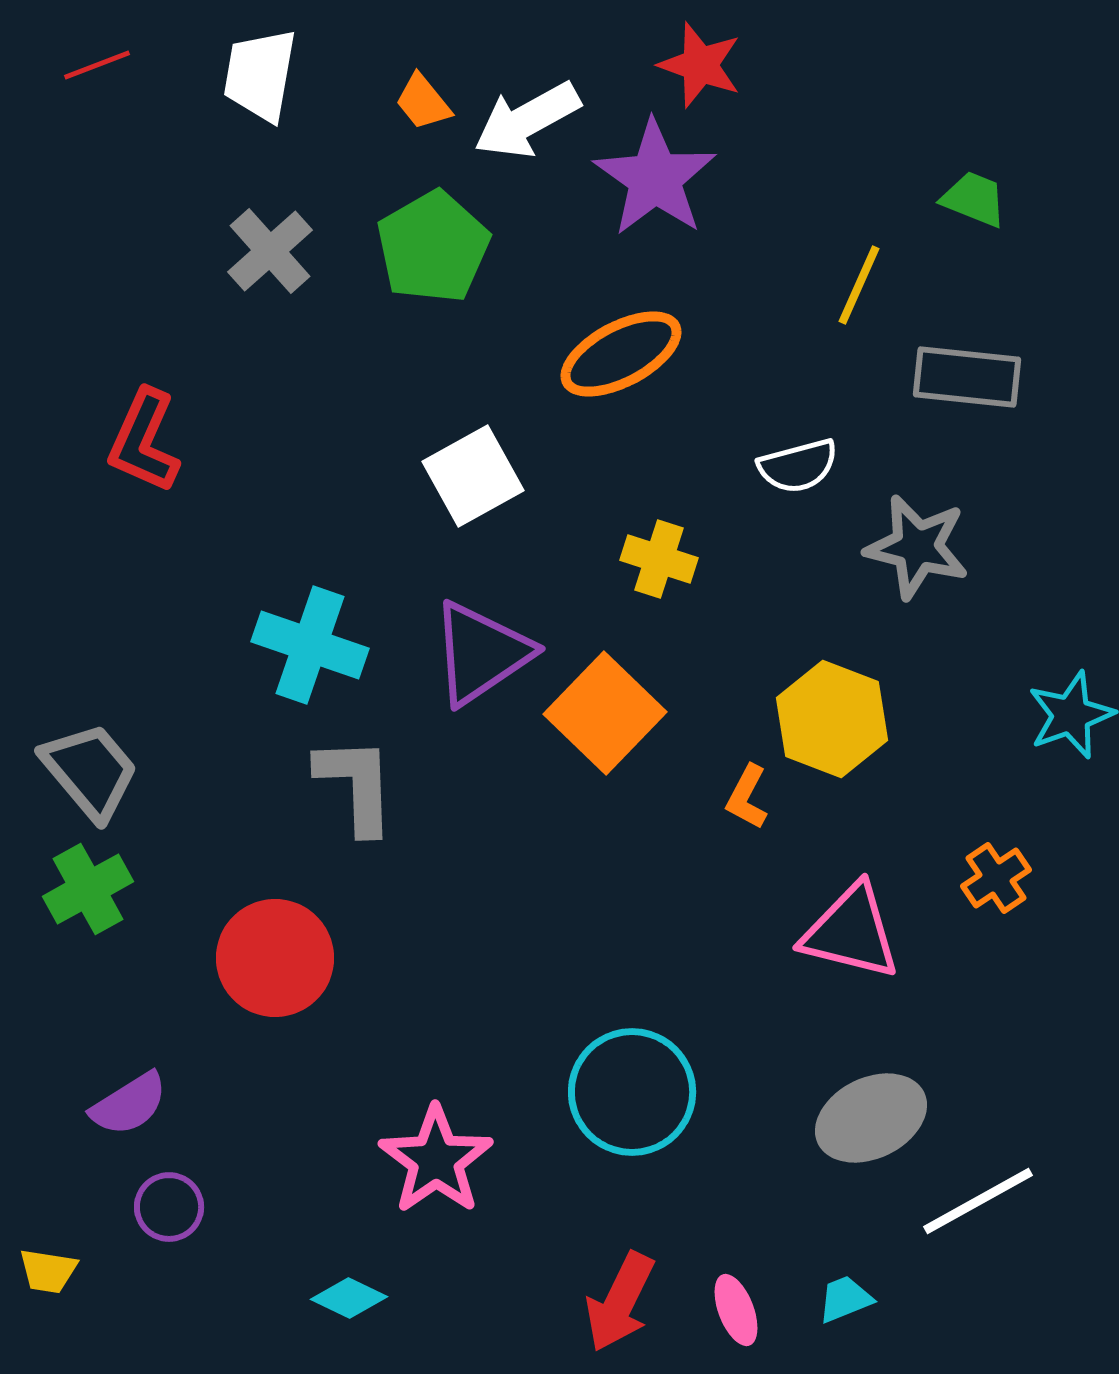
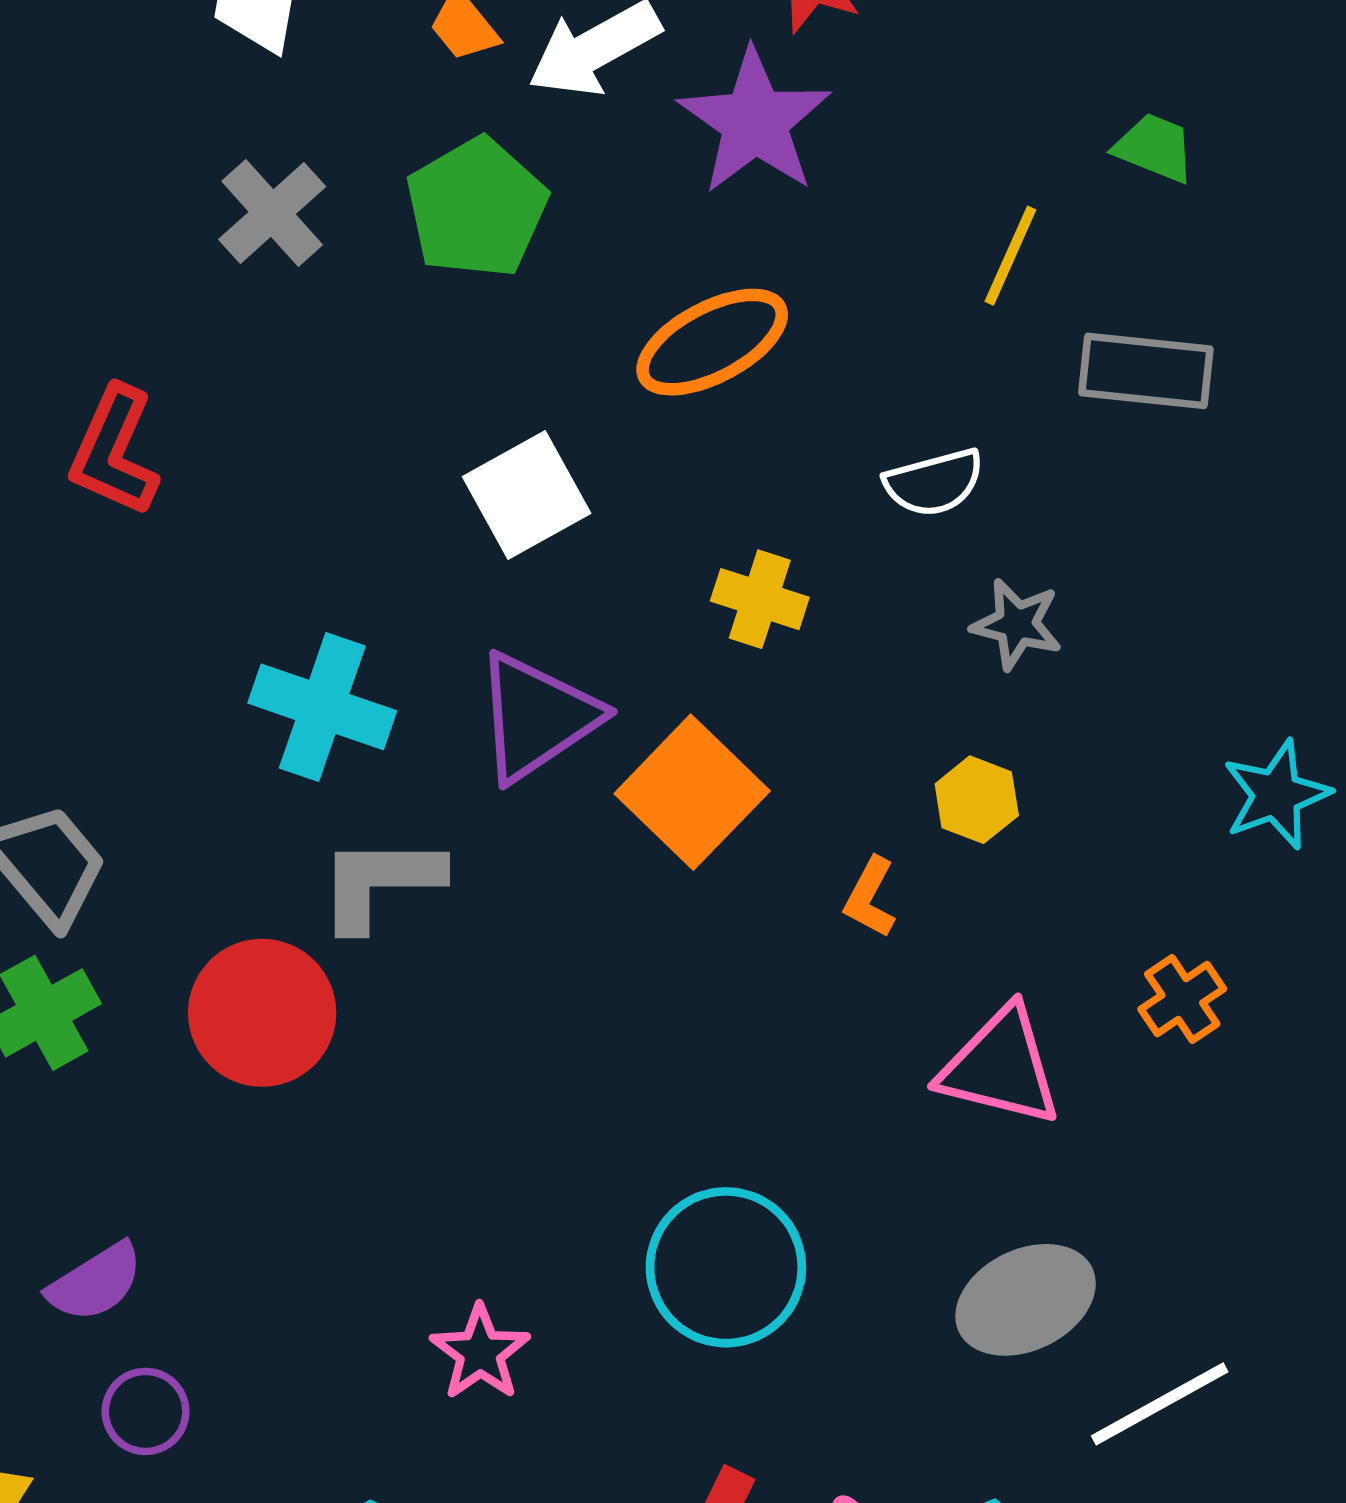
gray star: (917, 547) -> (1017, 624), moved, size x0.7
yellow hexagon: (832, 719) -> (977, 800), size x0.6
gray L-shape: (356, 785) -> (380, 882), turned -88
red circle: (275, 958) -> (262, 1013), moved
pink star: (436, 1160) -> (480, 1353), size x0.7

